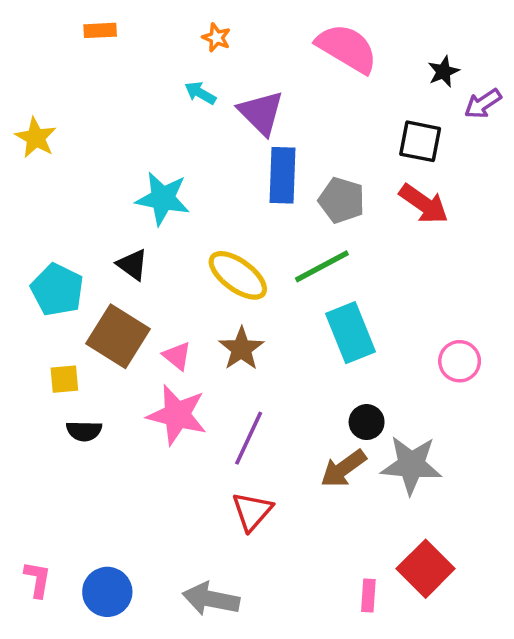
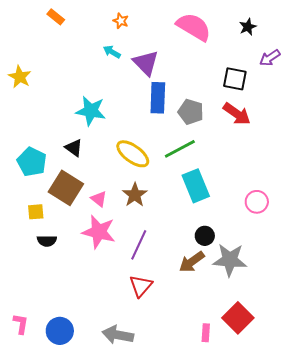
orange rectangle: (100, 30) -> (56, 17), turned 42
black star: (443, 72) -> (248, 27), moved

